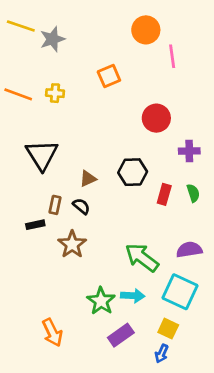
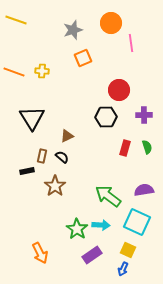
gray star: (52, 39) -> (73, 30), moved
black hexagon: (133, 172) -> (106, 117), moved

